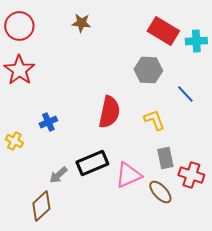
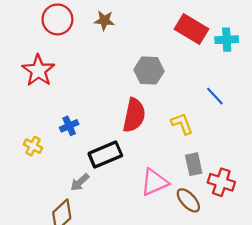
red circle: (19, 26) -> (57, 19), moved
gray hexagon: (148, 70) -> (149, 71), moved
black rectangle: (92, 163) -> (105, 155), moved

